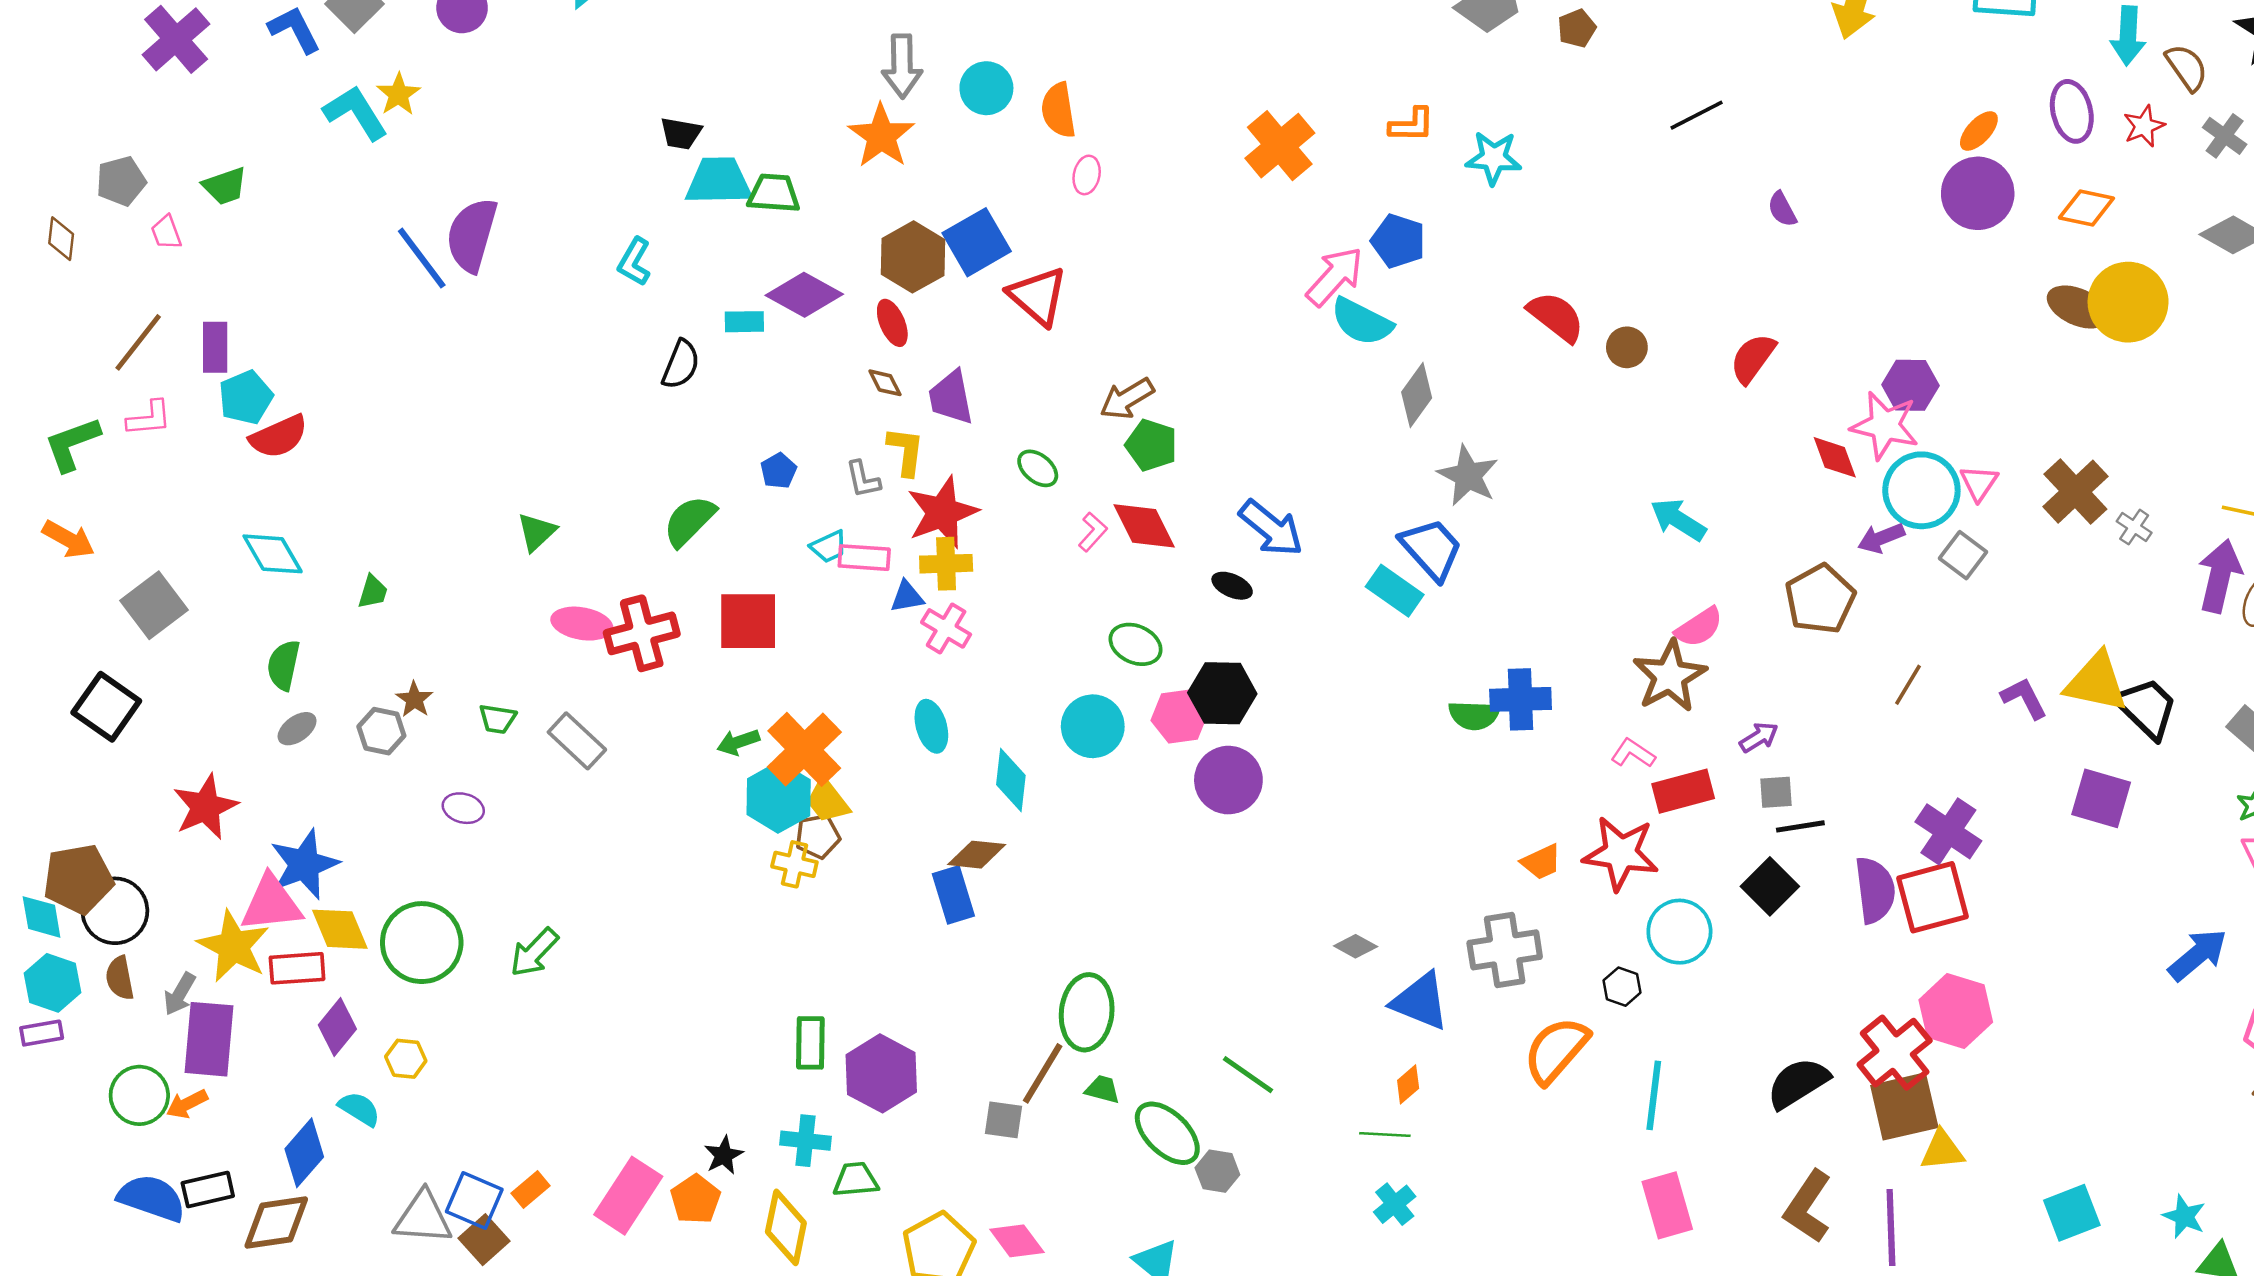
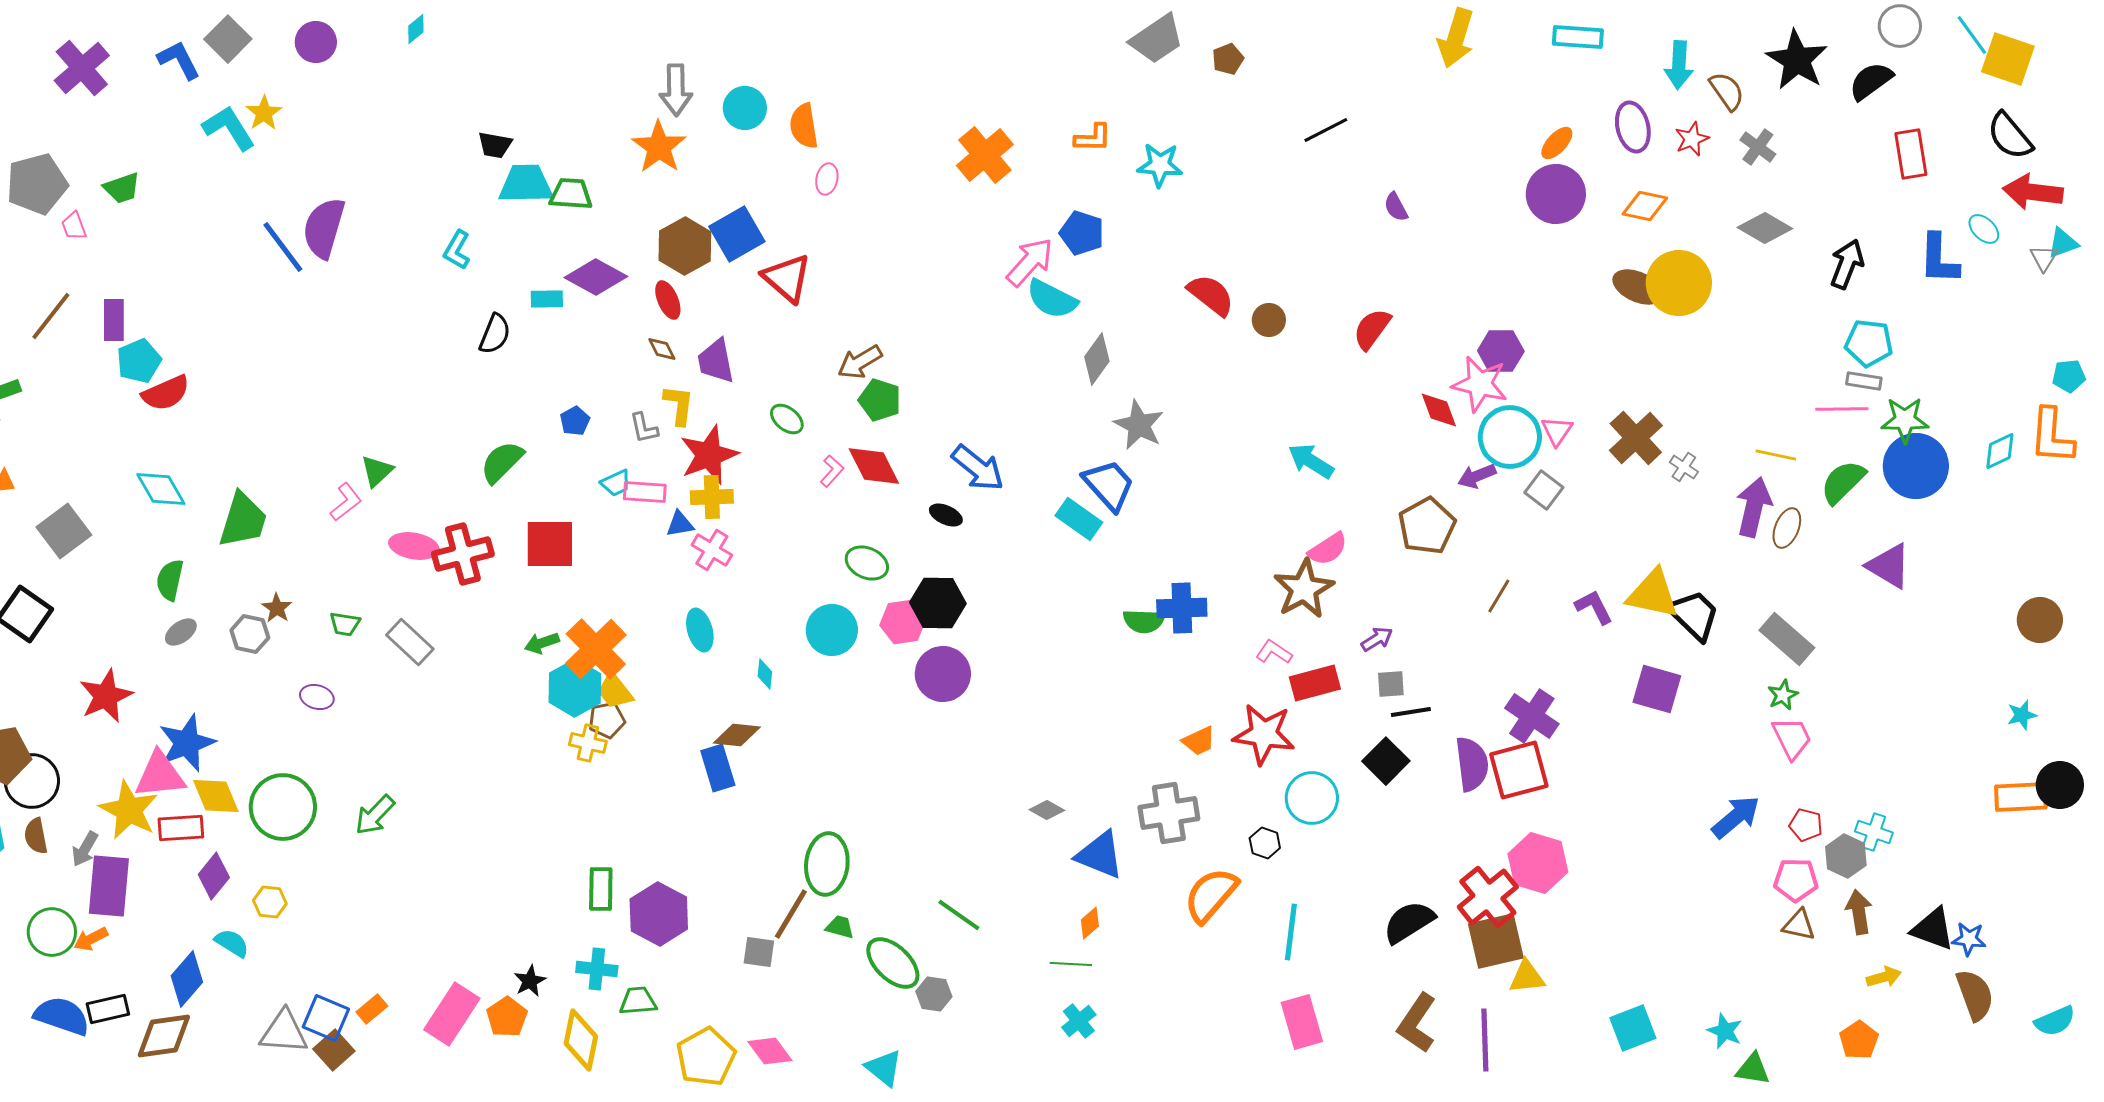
gray pentagon: (121, 181) -> (37, 184), size x1.5
pink L-shape: (149, 418) -> (346, 502), moved, turned -33
green trapezoid: (373, 592) -> (243, 520), size x2.0
cyan diamond: (1011, 780) -> (765, 674), size x0.6

